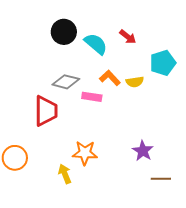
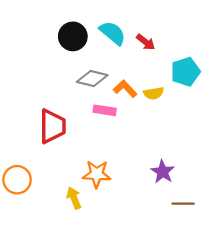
cyan semicircle: (96, 44) -> (113, 33), moved
gray diamond: (66, 82) -> (92, 78), moved

